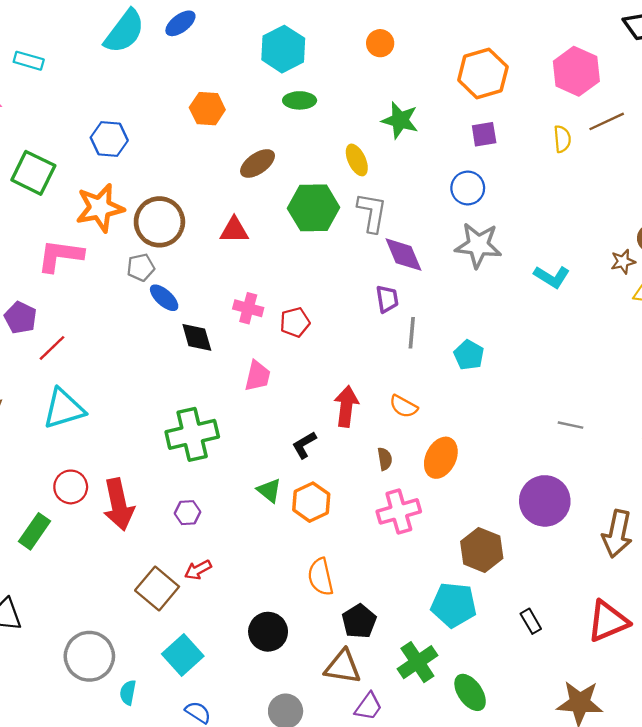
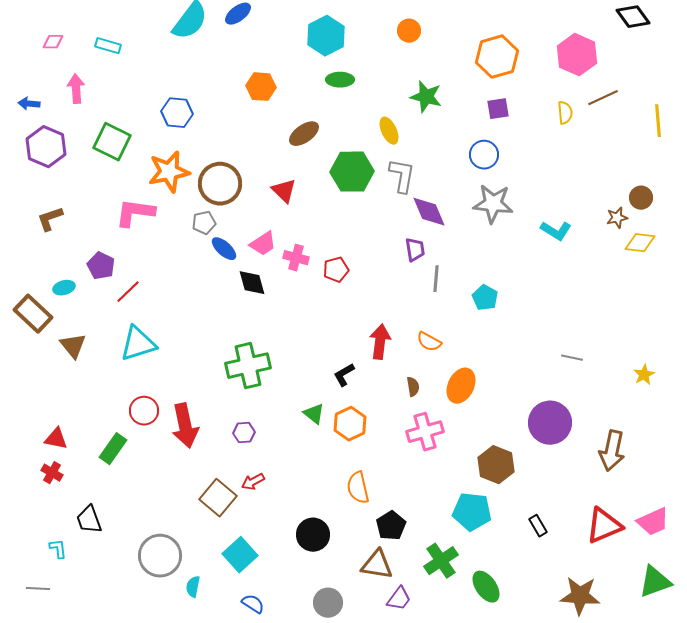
red triangle: (234, 230) -> (284, 191), turned 44
pink trapezoid: (258, 376) -> (263, 244), moved, turned 44

